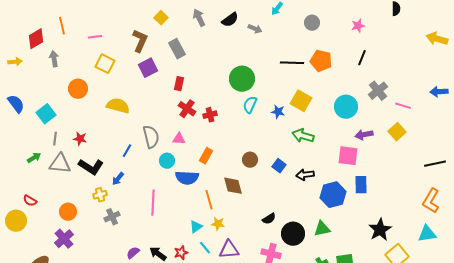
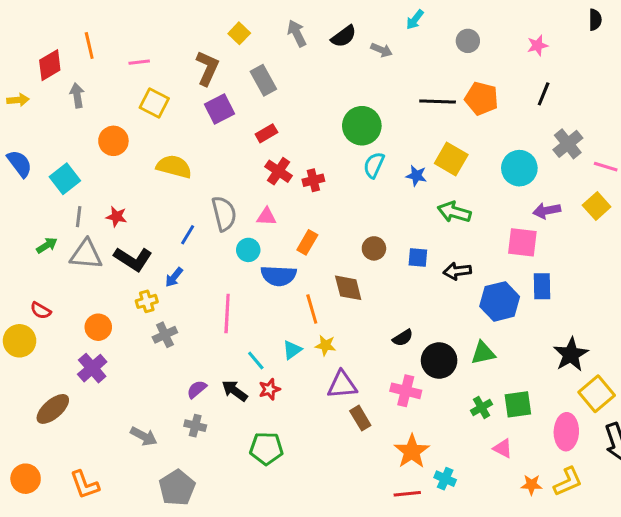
red rectangle: (179, 84) -> (266, 133), turned 48
blue square: (279, 166) -> (418, 258), turned -32
cyan line: (205, 248) -> (256, 360), moved

